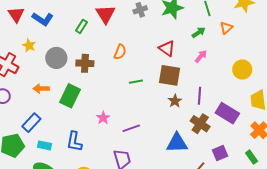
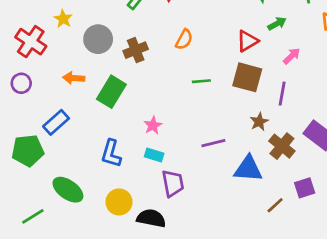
green arrow: (199, 32) -> (277, 24), moved
red triangle: (167, 49) -> (247, 41), turned 48
brown cross: (85, 63) -> (136, 50), turned -30
purple line: (200, 96) -> (282, 94), moved
brown star: (175, 101) -> (259, 122), moved
purple line: (131, 128) -> (213, 143), moved
cyan rectangle: (45, 145) -> (154, 155), moved

